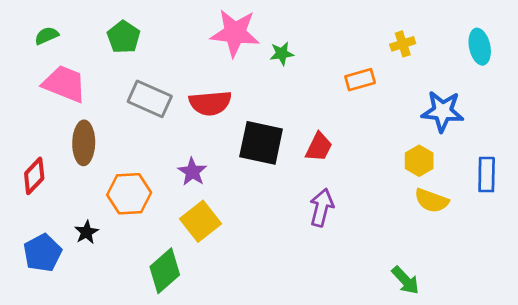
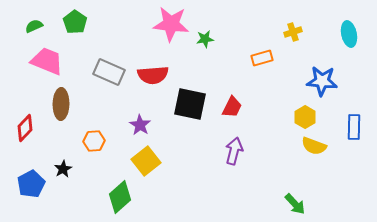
green pentagon: (124, 37) -> (75, 22), moved
orange hexagon: (129, 194) -> (94, 141), size x0.7

